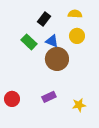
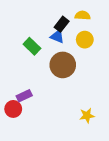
black rectangle: (44, 19) -> (62, 24), moved
blue triangle: (52, 41) -> (57, 36), moved
purple rectangle: (49, 97) -> (24, 96), moved

